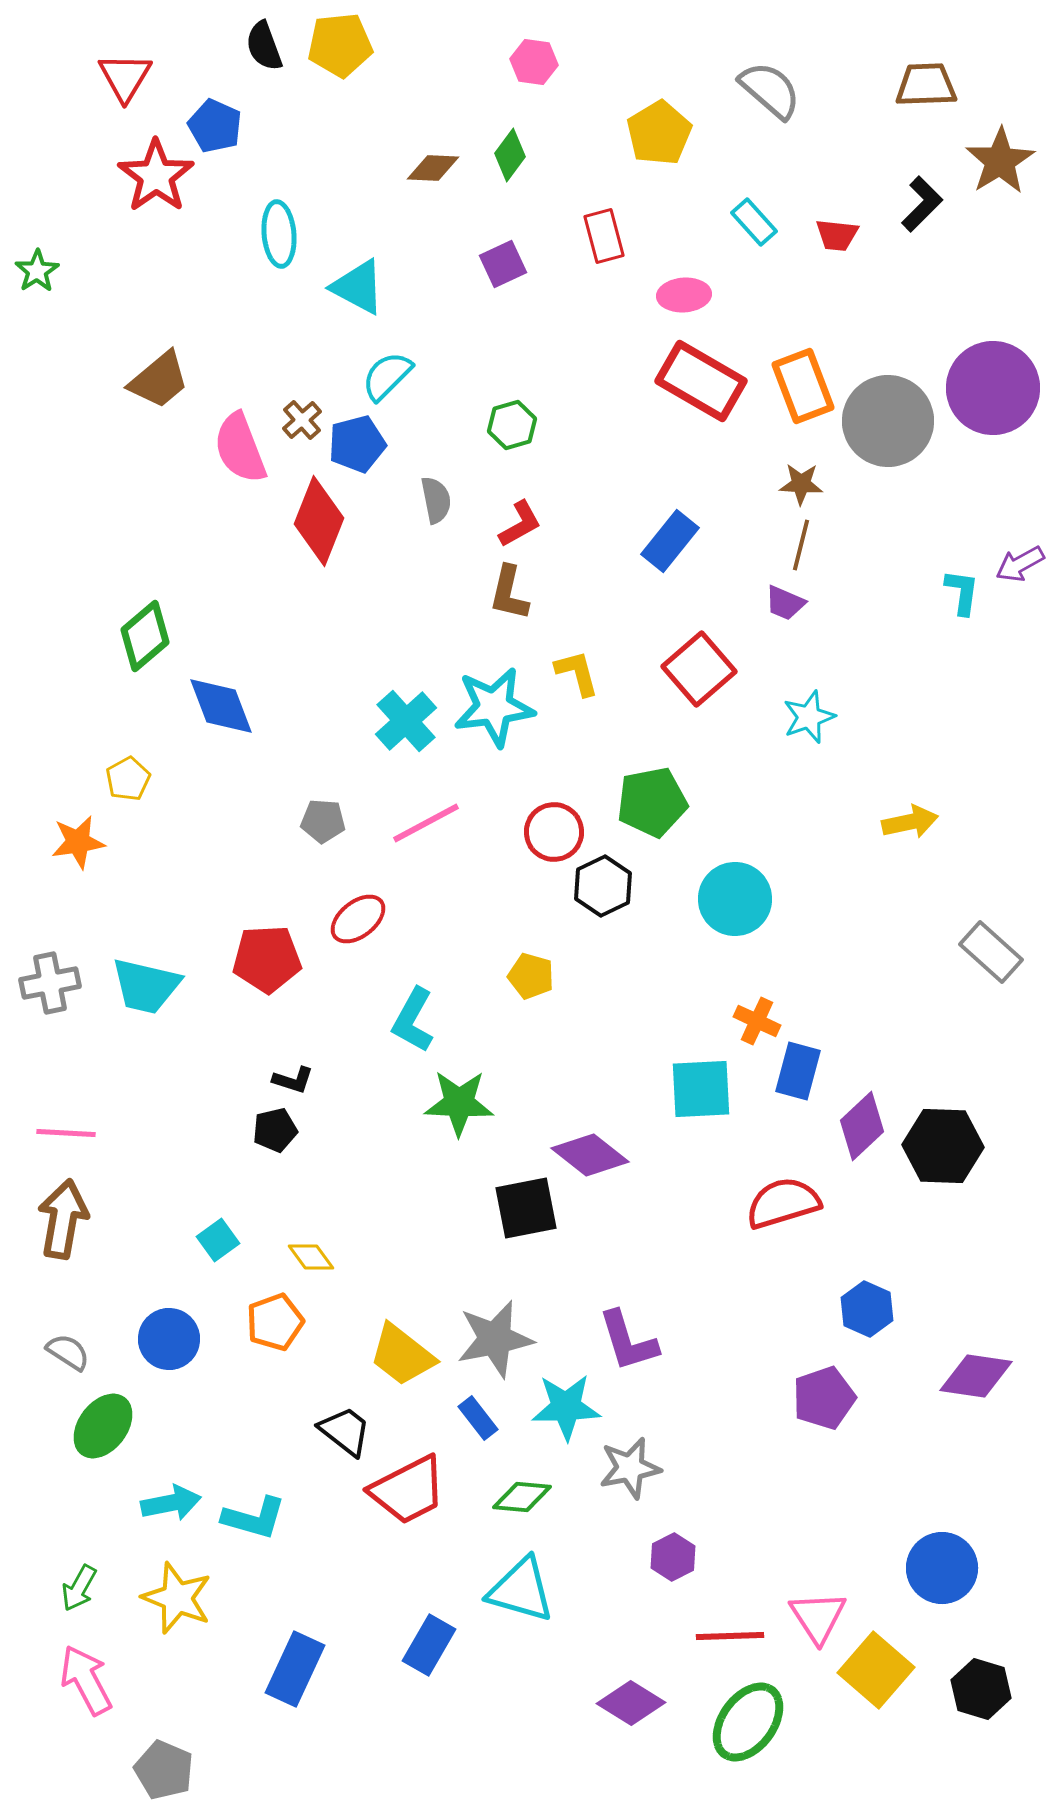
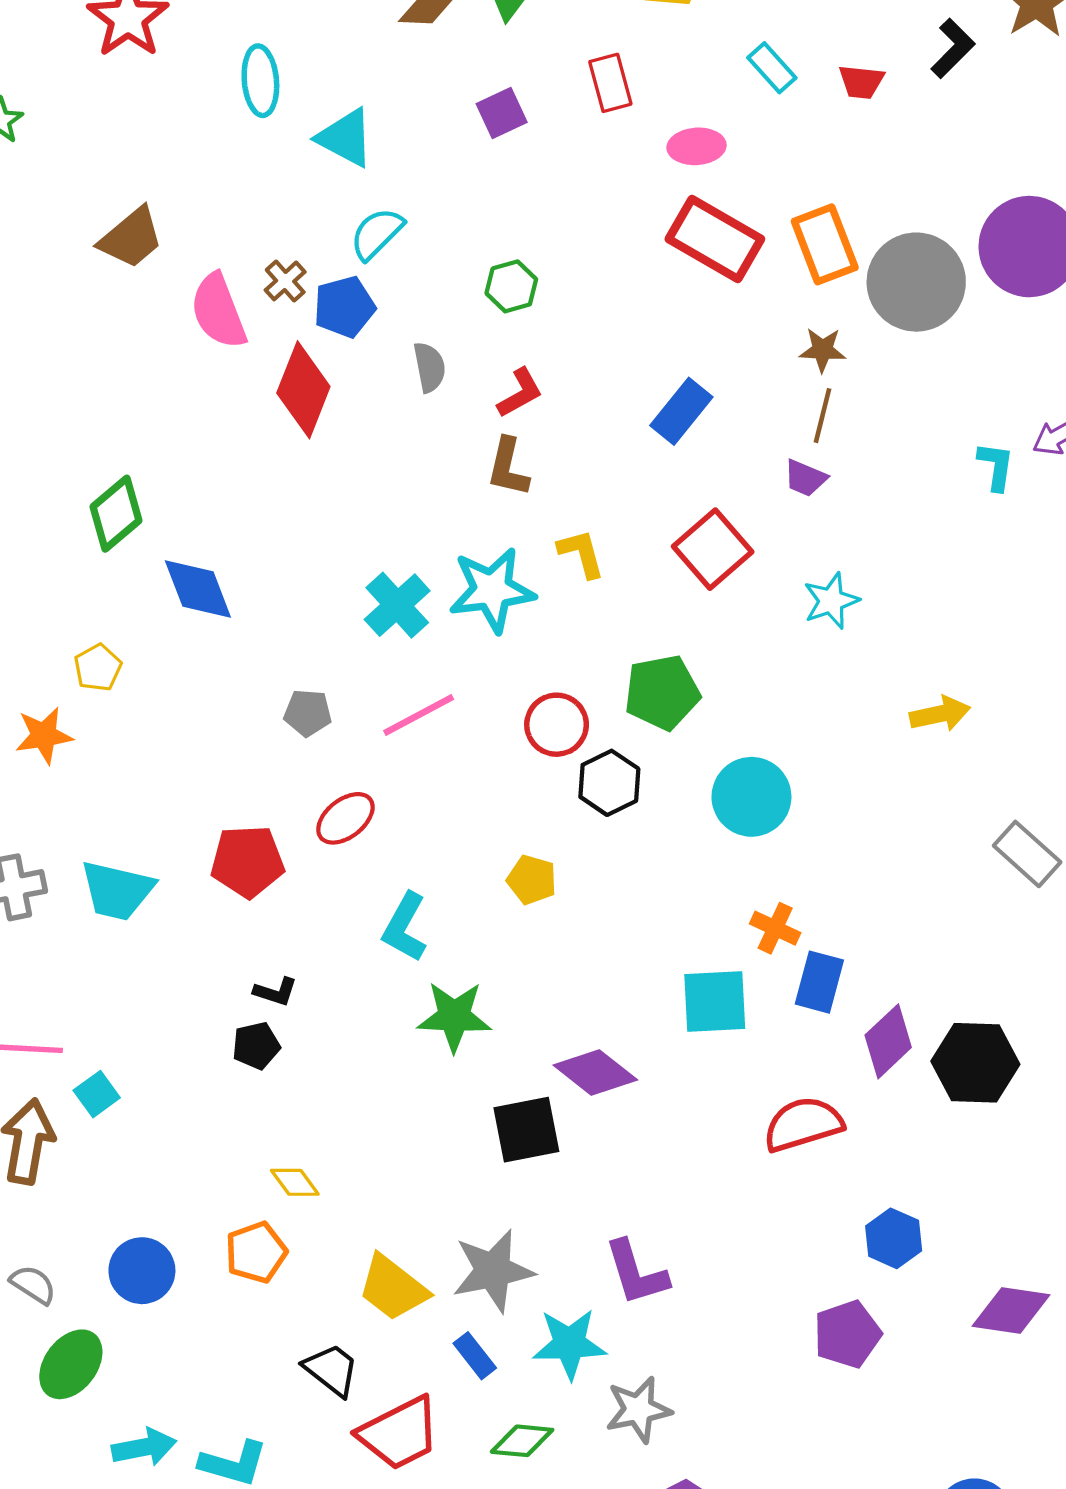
cyan square: (218, 1240) -> (97, 1094), moved

